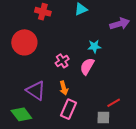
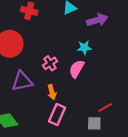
purple arrow: (120, 24) -> (97, 20), moved
purple triangle: (36, 91) -> (22, 81), moved, turned -45

